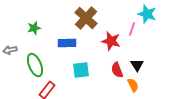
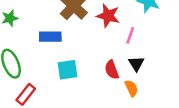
pink line: (132, 29) -> (130, 35), moved
red star: (111, 41) -> (108, 16), moved

